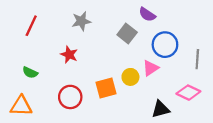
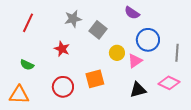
gray square: (127, 33) -> (98, 30), moved
yellow circle: (130, 77) -> (117, 53), moved
black triangle: (161, 109) -> (138, 90), moved

